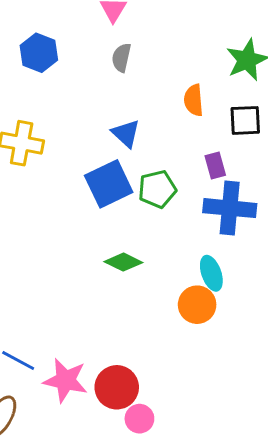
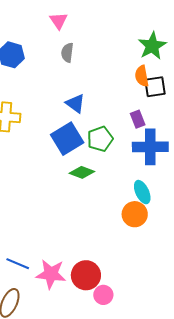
orange semicircle: (194, 100) -> (142, 76), moved
green diamond: (123, 262) -> (82, 172), moved

